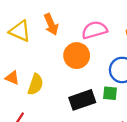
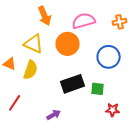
yellow triangle: (20, 31) -> (34, 44), moved
green square: (110, 93) -> (98, 89), moved

